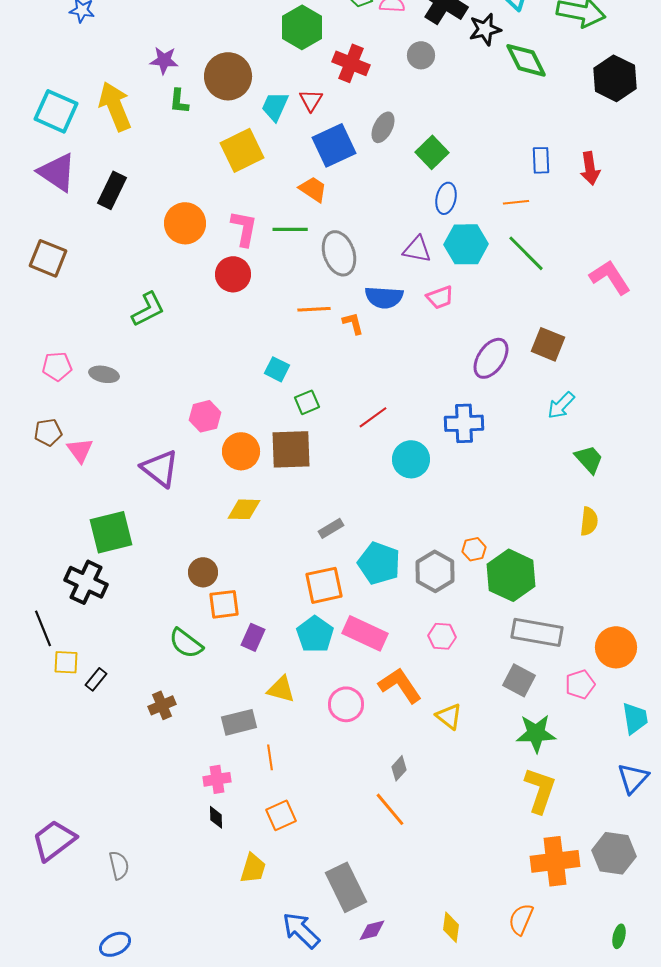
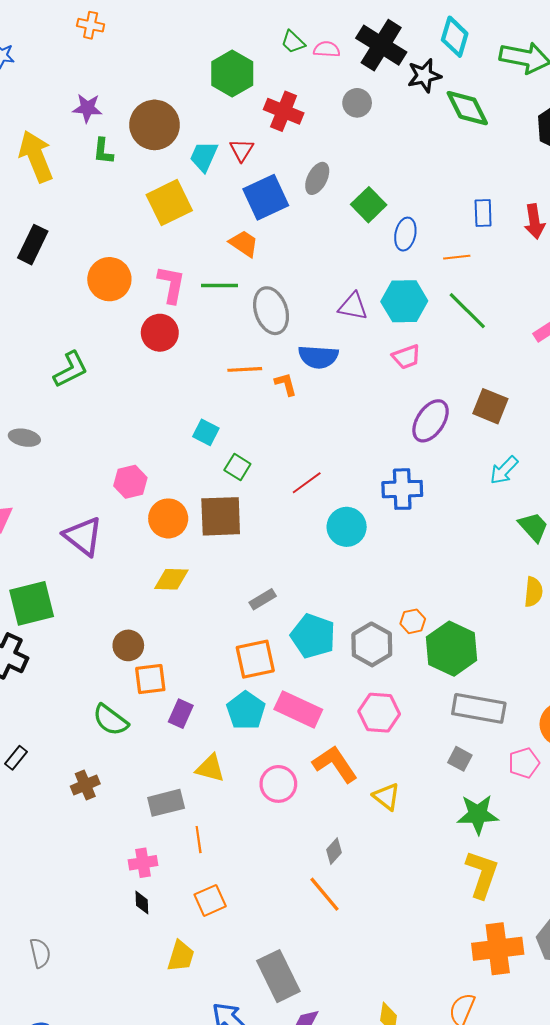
blue ellipse: (446, 198) -> (405, 234), moved
pink trapezoid: (440, 297) -> (406, 357), moved
green square: (307, 402) -> (237, 467), turned -35
pink hexagon: (442, 636) -> (379, 713), size x1.4
gray square: (519, 680) -> (460, 759), size x0.7

